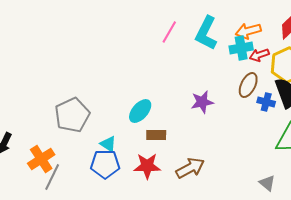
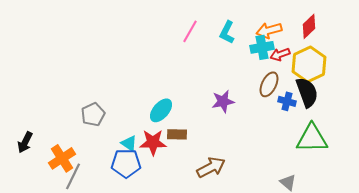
cyan L-shape: (206, 33) -> (227, 32), size x0.7
gray pentagon: (72, 115) -> (93, 114), size x0.7
red star: (147, 166) -> (153, 142), moved

